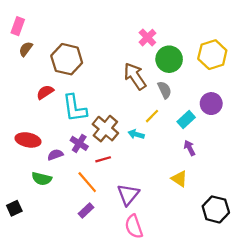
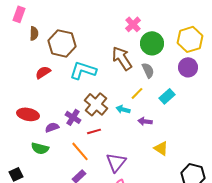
brown semicircle: (26, 49) -> (34, 33), moved, turned 144
purple circle: (211, 104) -> (188, 67), moved
cyan L-shape: (75, 108) -> (83, 70), moved, turned 116
purple arrow: (190, 148) -> (145, 121), moved, turned -56

